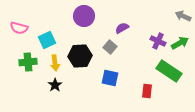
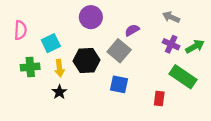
gray arrow: (183, 16) -> (171, 17), moved
pink semicircle: (19, 28) -> (20, 30), turned -102
gray square: (110, 47) -> (119, 51), size x1.5

